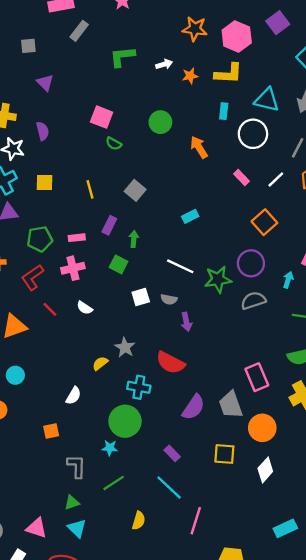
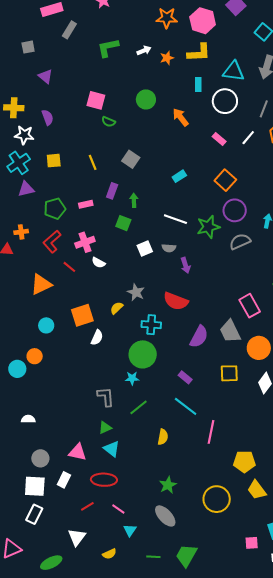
orange square: (264, 222) -> (225, 180), moved
pink cross: (73, 268) -> (85, 242), moved
orange square: (51, 431) -> (82, 315), moved, size x1.6

